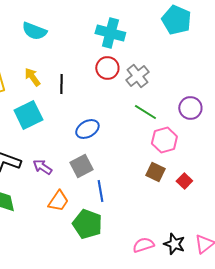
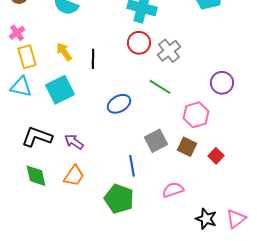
green line: (145, 112) -> (160, 87), moved
gray square: (81, 166) -> (156, 141), moved
orange trapezoid: (58, 201) -> (74, 176), moved
pink semicircle: (143, 245) -> (173, 190), moved

